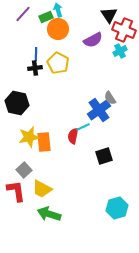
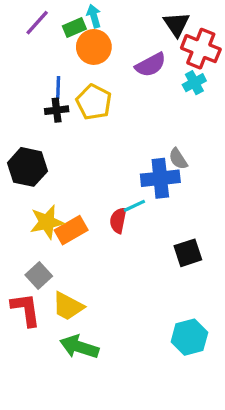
blue cross: (99, 110) -> (160, 178), turned 30
orange rectangle: (44, 142) -> (71, 230), turned 66
black square: (104, 156) -> (188, 253), moved

